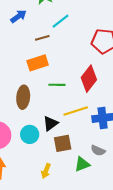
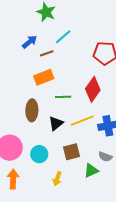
blue arrow: (18, 16) -> (30, 42), moved
black triangle: (50, 123) -> (56, 123), moved
cyan circle: (30, 134) -> (39, 154), moved

